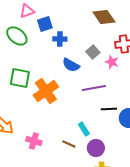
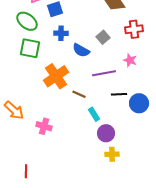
blue cross: (60, 39) -> (61, 33), moved
pink star: (112, 62) -> (130, 60), moved
green square: (20, 78) -> (30, 48), moved
brown line: (69, 144) -> (79, 94), moved

